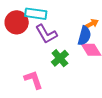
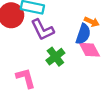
orange arrow: (92, 24) -> (92, 22), turned 48

